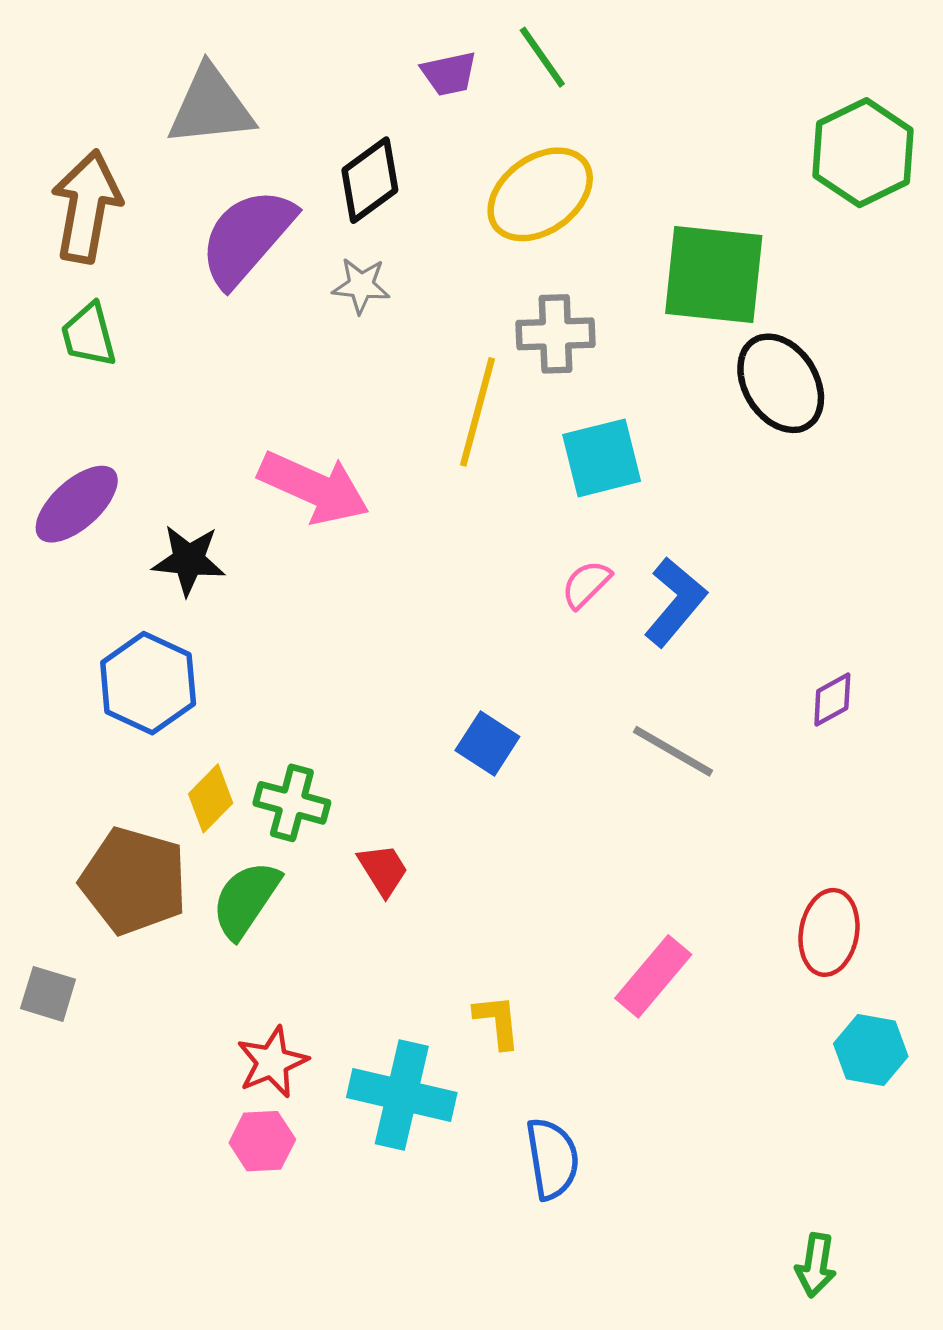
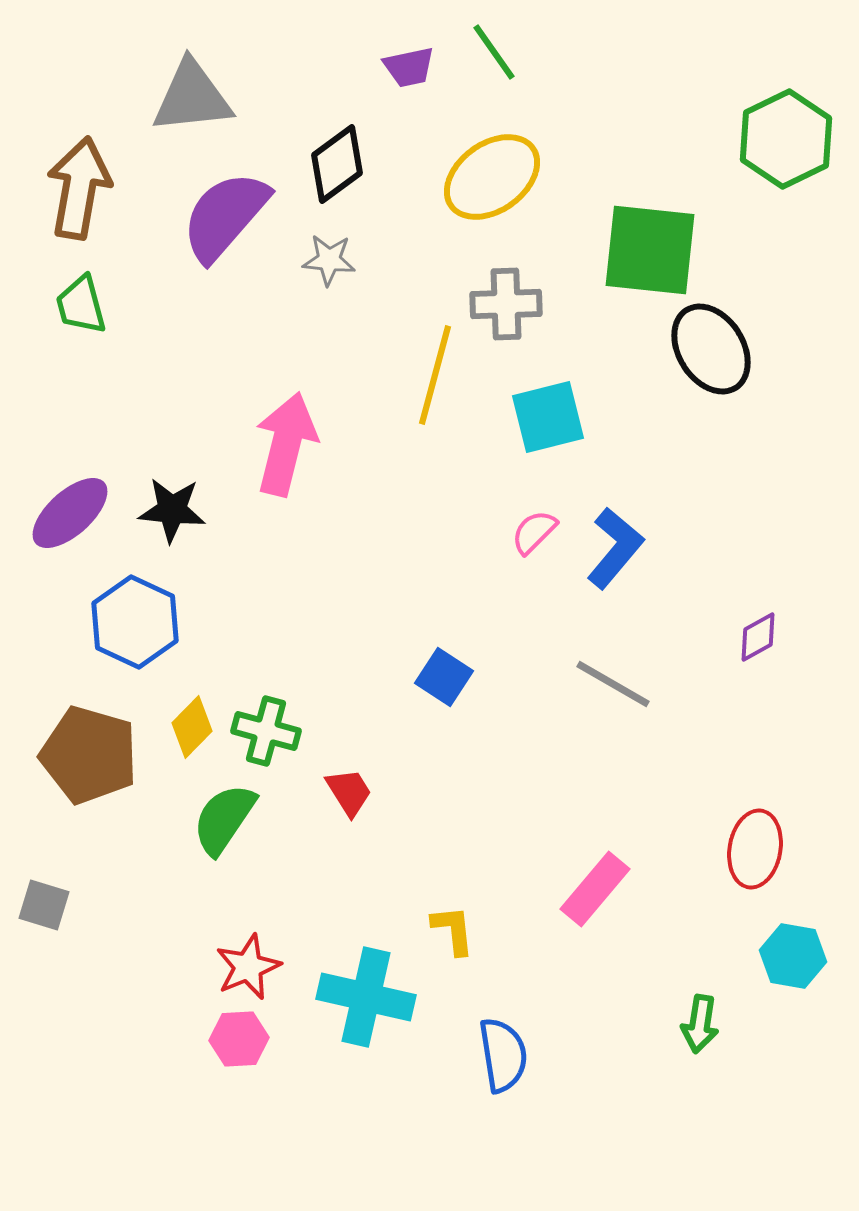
pink arrow: (314, 488) -> (286, 444), turned -100
purple ellipse: (77, 504) -> (70, 513), moved
brown pentagon: (134, 881) -> (89, 755), moved
green arrow: (816, 1265) -> (700, 1024), moved

